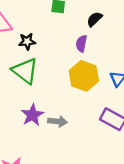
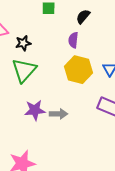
green triangle: (25, 71) -> (24, 70), turned 40
purple star: (32, 115) -> (35, 110), turned 30

